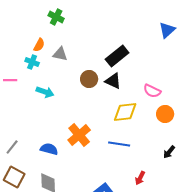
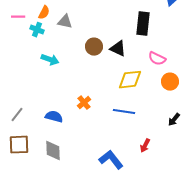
black rectangle: (117, 56) -> (143, 24), moved, turned -45
pink line: (10, 80) -> (18, 17), moved
orange cross: (79, 135) -> (84, 103), size x0.6
brown square: (14, 177) -> (19, 145), turned -30

